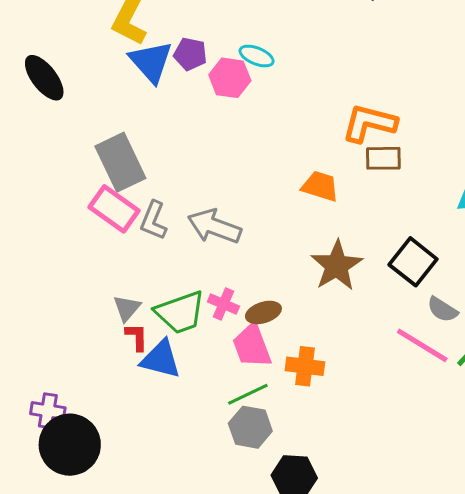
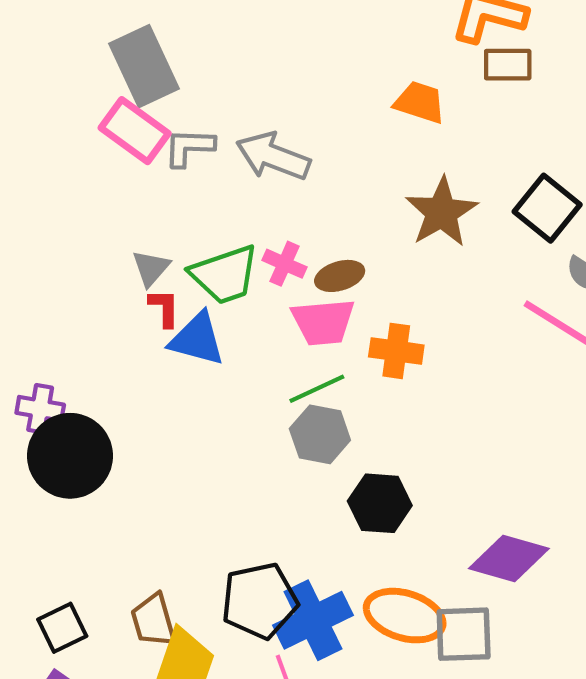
gray L-shape: (154, 220) -> (189, 147), turned 69
pink trapezoid: (252, 346) -> (323, 322), turned -75

